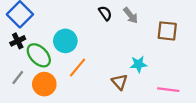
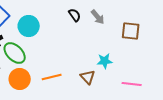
cyan circle: (65, 41) -> (29, 26), moved
orange line: (78, 67) -> (52, 77), moved, turned 36

